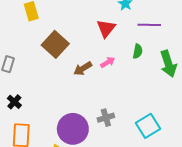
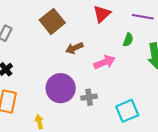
pink arrow: (108, 62) -> (105, 62), moved, size x1.5
purple circle: (73, 129) -> (61, 88), moved

